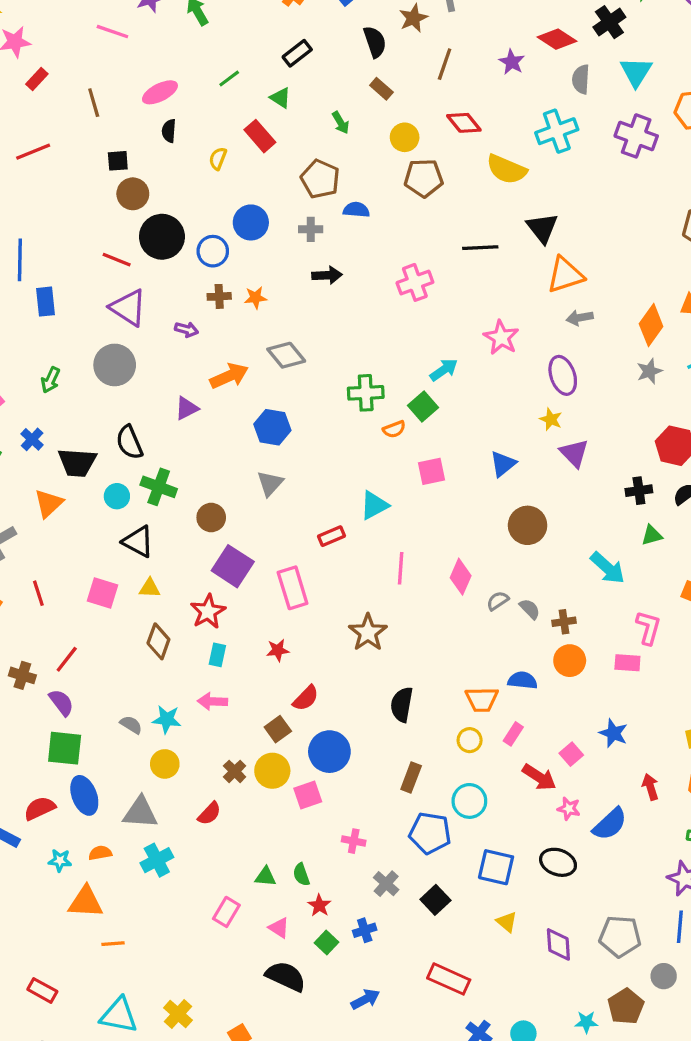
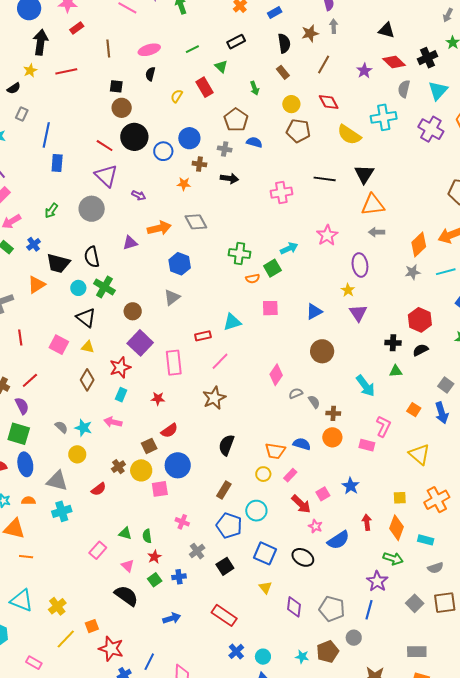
brown cross: (219, 296) -> (199, 164), moved
pink line: (401, 568) -> (220, 361), moved, turned 30

